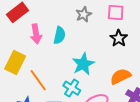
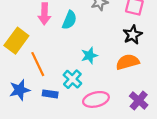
cyan star: (83, 64) -> (89, 56), size x0.7
orange semicircle: (121, 76) -> (128, 62), moved

